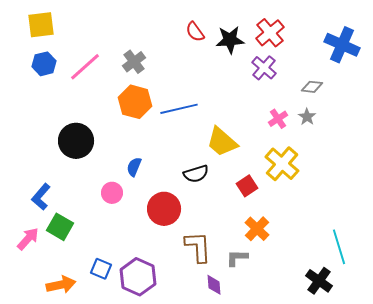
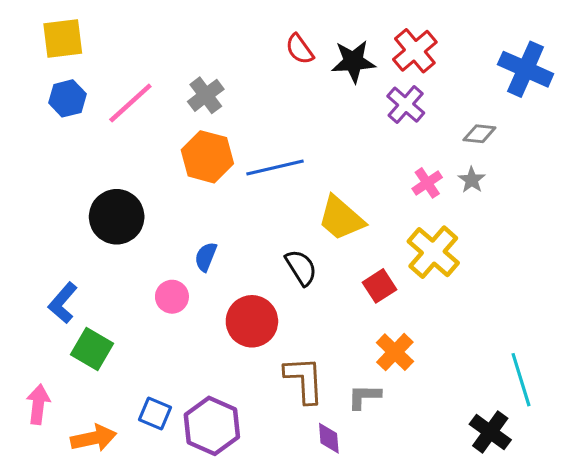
black semicircle: (196, 174) -> (301, 267), turned -105
pink arrow: (28, 239) -> (38, 404), moved, turned -35

